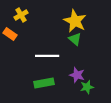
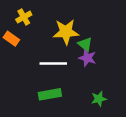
yellow star: (75, 21) -> (66, 32), moved, turned -30
purple star: (77, 75) -> (87, 58), moved

